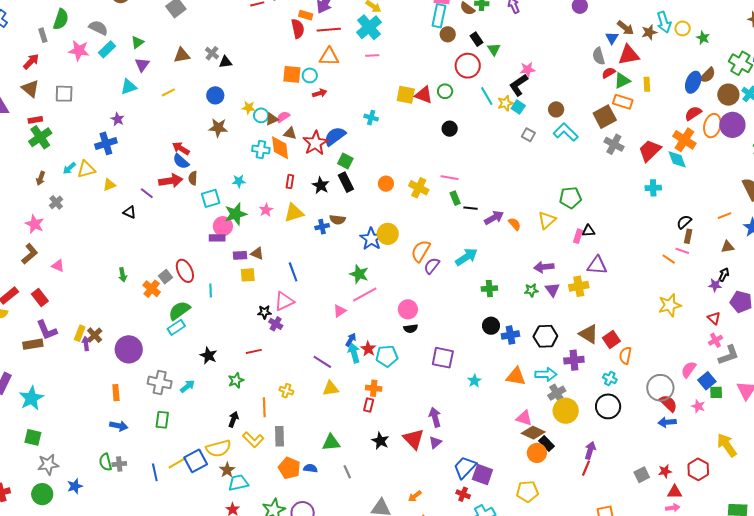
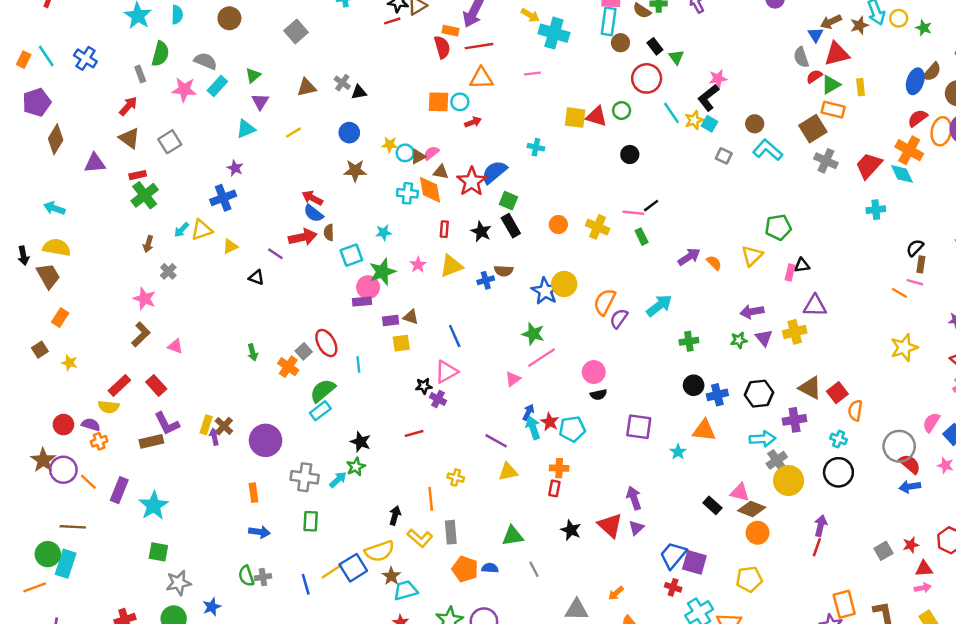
cyan cross: (369, 27) -> (554, 33), moved, turned -30
brown arrow: (626, 28) -> (831, 22), turned 120
gray square: (64, 94) -> (170, 142), turned -30
black line: (471, 208) -> (651, 206), moved, turned -40
orange triangle: (516, 376) -> (704, 430), moved
green star: (236, 380) -> (356, 467), moved
black rectangle: (547, 444) -> (712, 505), moved

